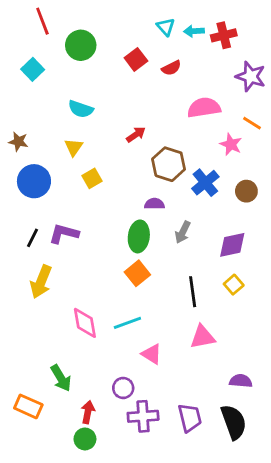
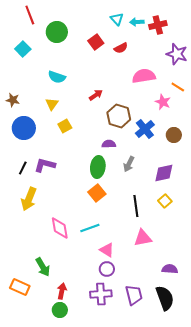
purple circle: (123, 388) -> (107, 269), moved

